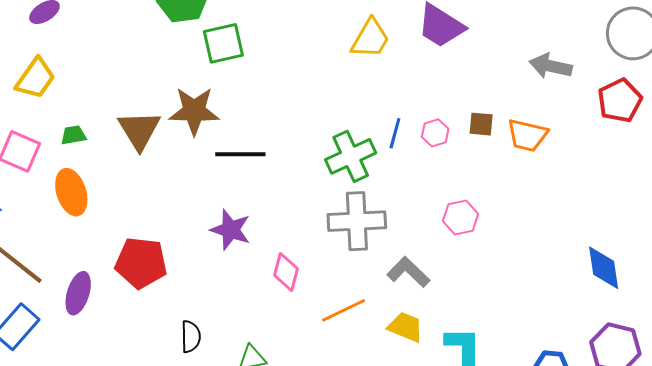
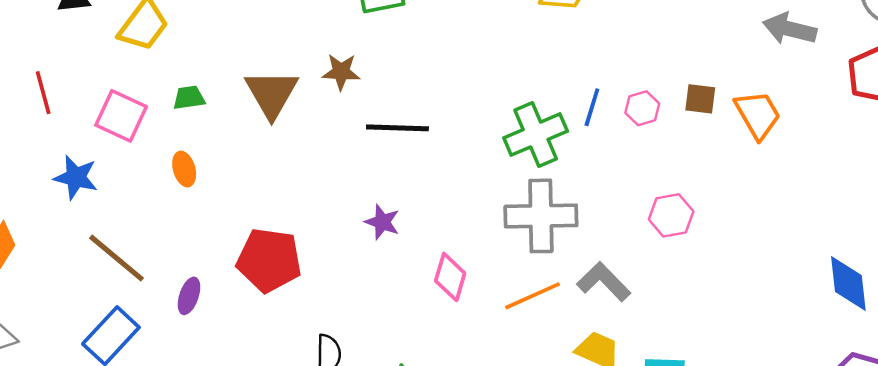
brown star: (194, 111) -> (341, 72), size x0.6
orange trapezoid: (527, 135) -> (758, 115), turned -135
orange ellipse: (71, 192) -> (184, 169), size x0.6
purple star: (231, 230) -> (382, 222), size x0.7
purple ellipse: (78, 293) -> (189, 296), size x0.7
orange line: (344, 310) -> (532, 296), moved

